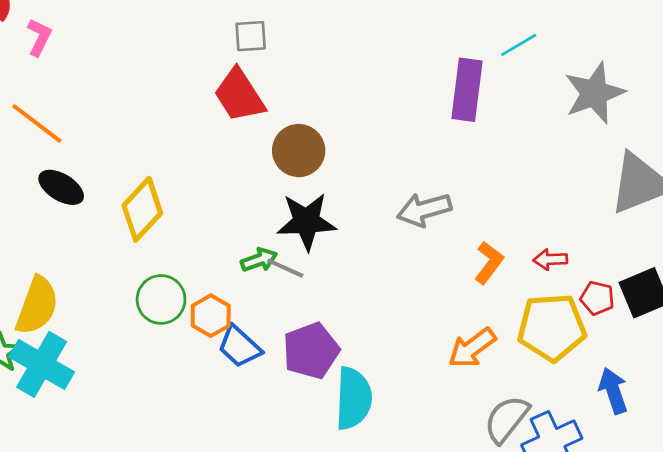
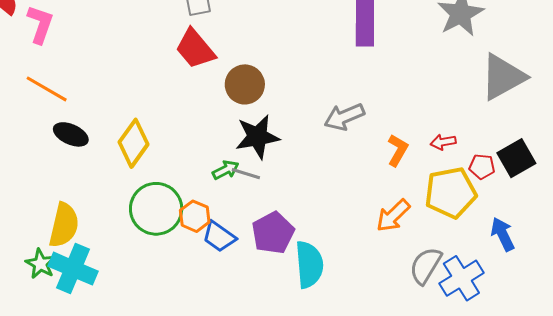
pink L-shape: (39, 37) -> (40, 24), size x1.4
green circle: (161, 299) -> (156, 209), size x1.4

